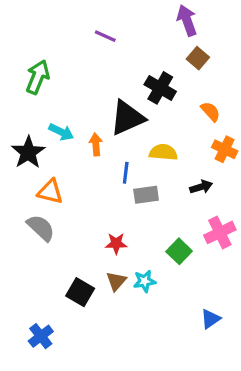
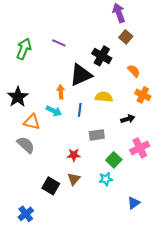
purple line: (105, 36) -> (59, 43), moved
cyan arrow: (61, 132) -> (54, 111), moved
gray rectangle: (146, 195) -> (97, 135), moved
cyan star: (145, 281) -> (106, 179), moved

